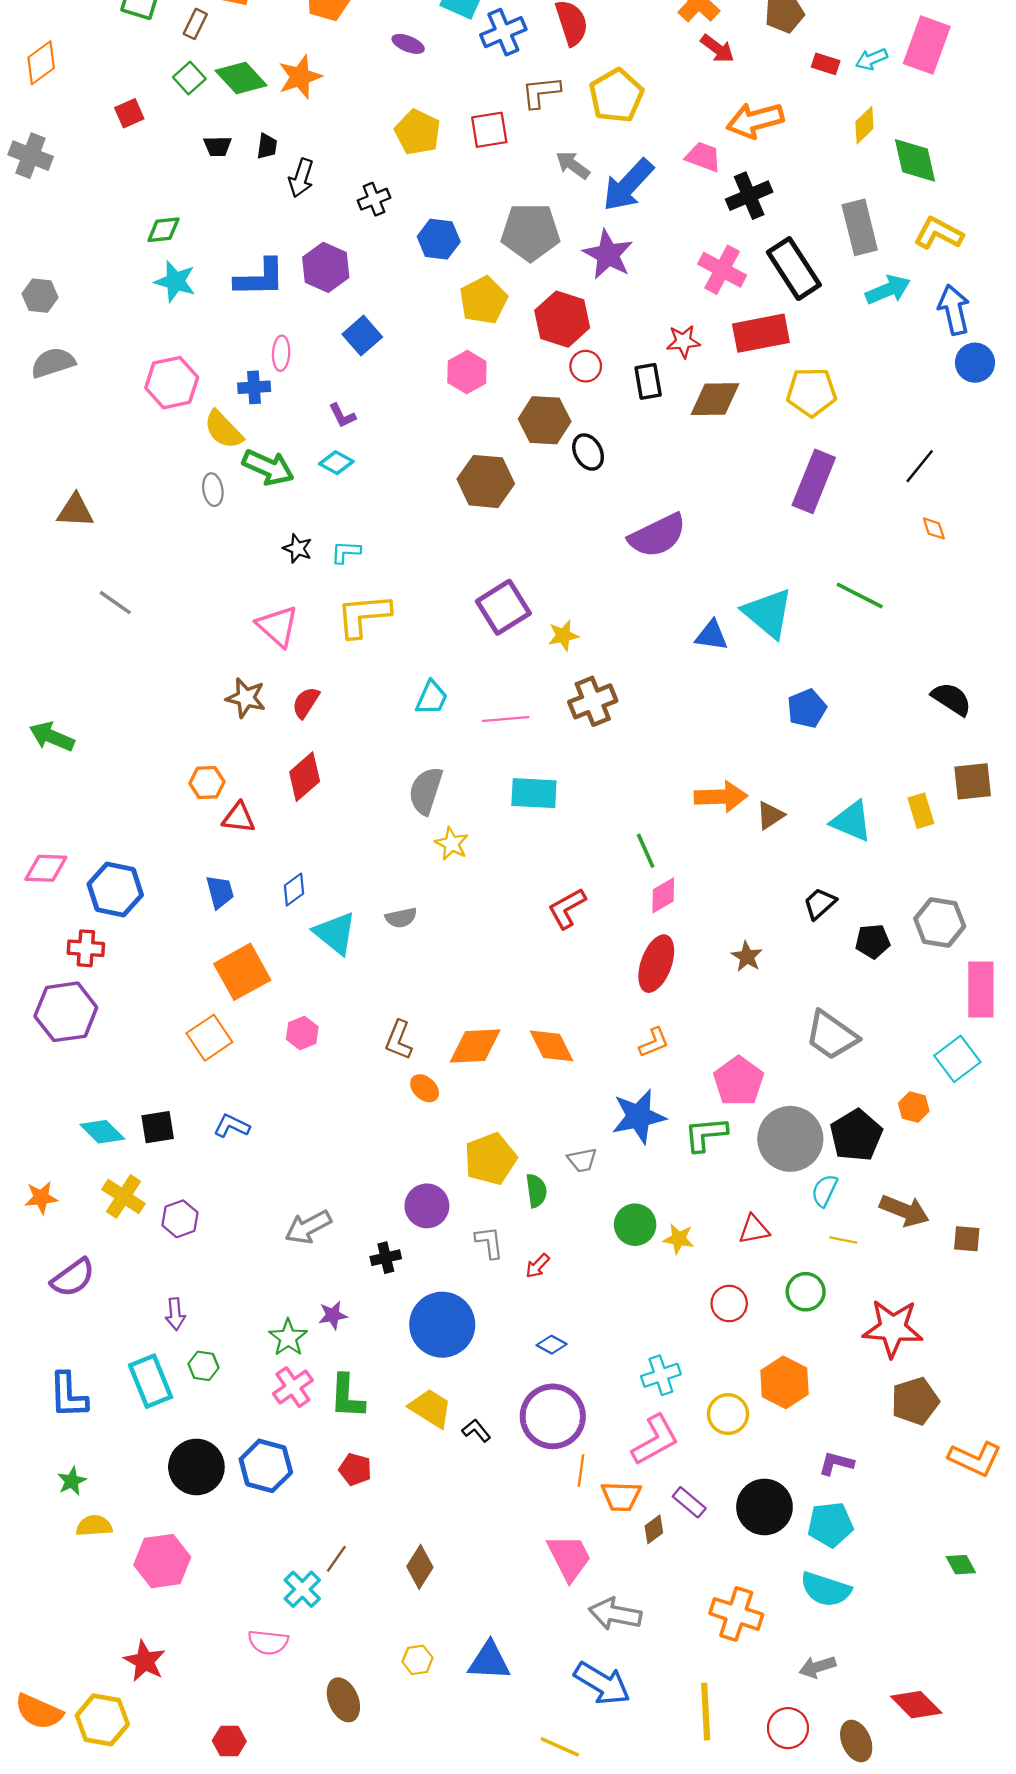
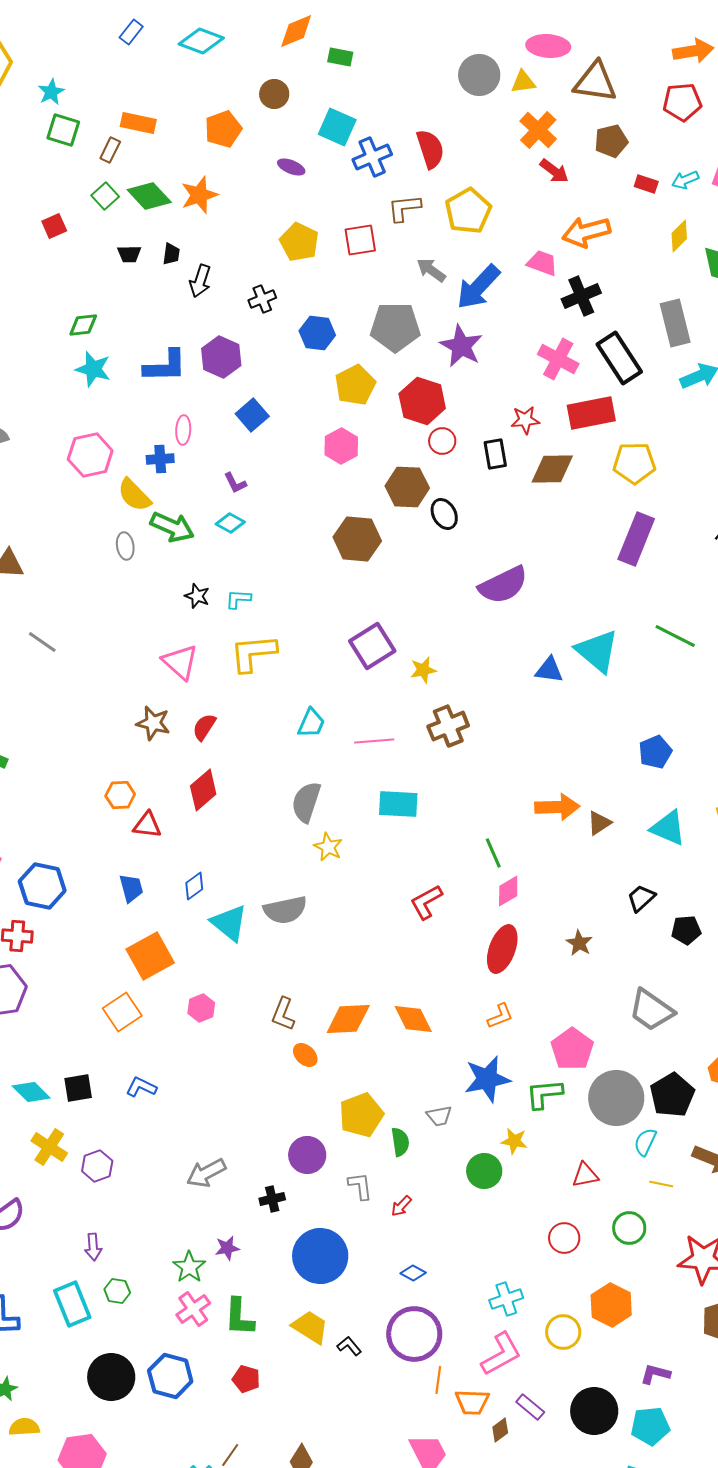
blue pentagon: (807, 708) -> (655, 752), moved
gray semicircle: (401, 918) -> (285, 910), size x1.6
yellow star: (679, 1239) -> (514, 1141), moved

